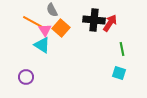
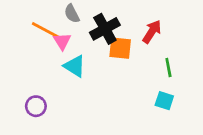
black cross: (94, 20) -> (105, 29), moved, turned -35
orange square: (61, 28) -> (120, 48), moved, turned -36
cyan triangle: (42, 45) -> (75, 66), moved

